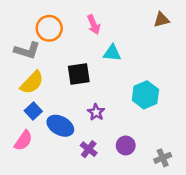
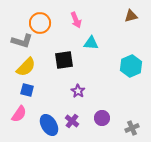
cyan hexagon: (145, 95) -> (131, 66), moved
blue square: (33, 111) -> (27, 90), turned -32
blue ellipse: (60, 126) -> (49, 125), moved, turned 30

